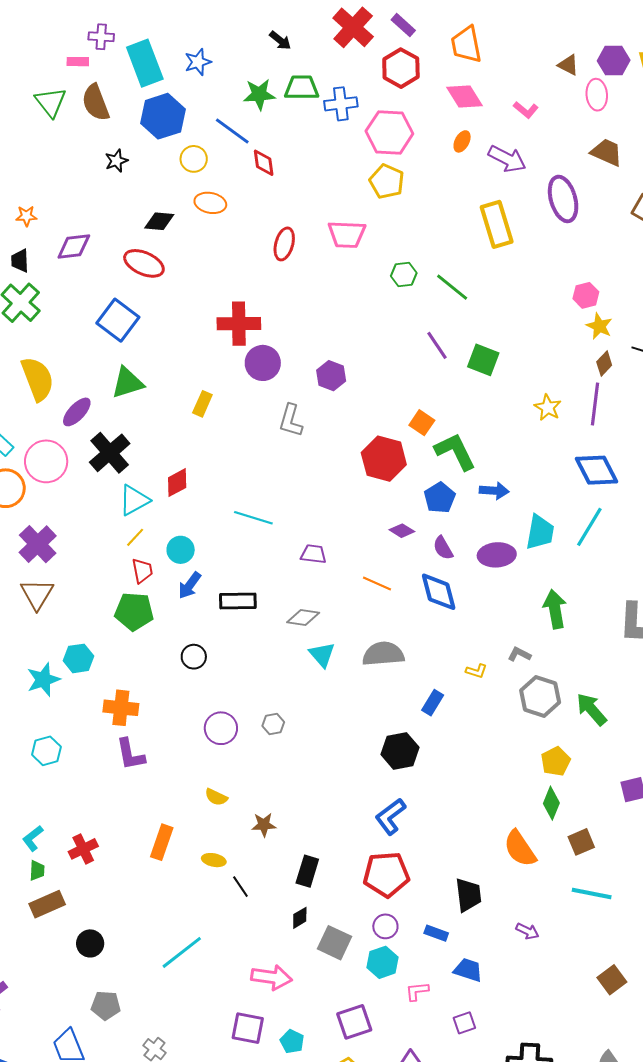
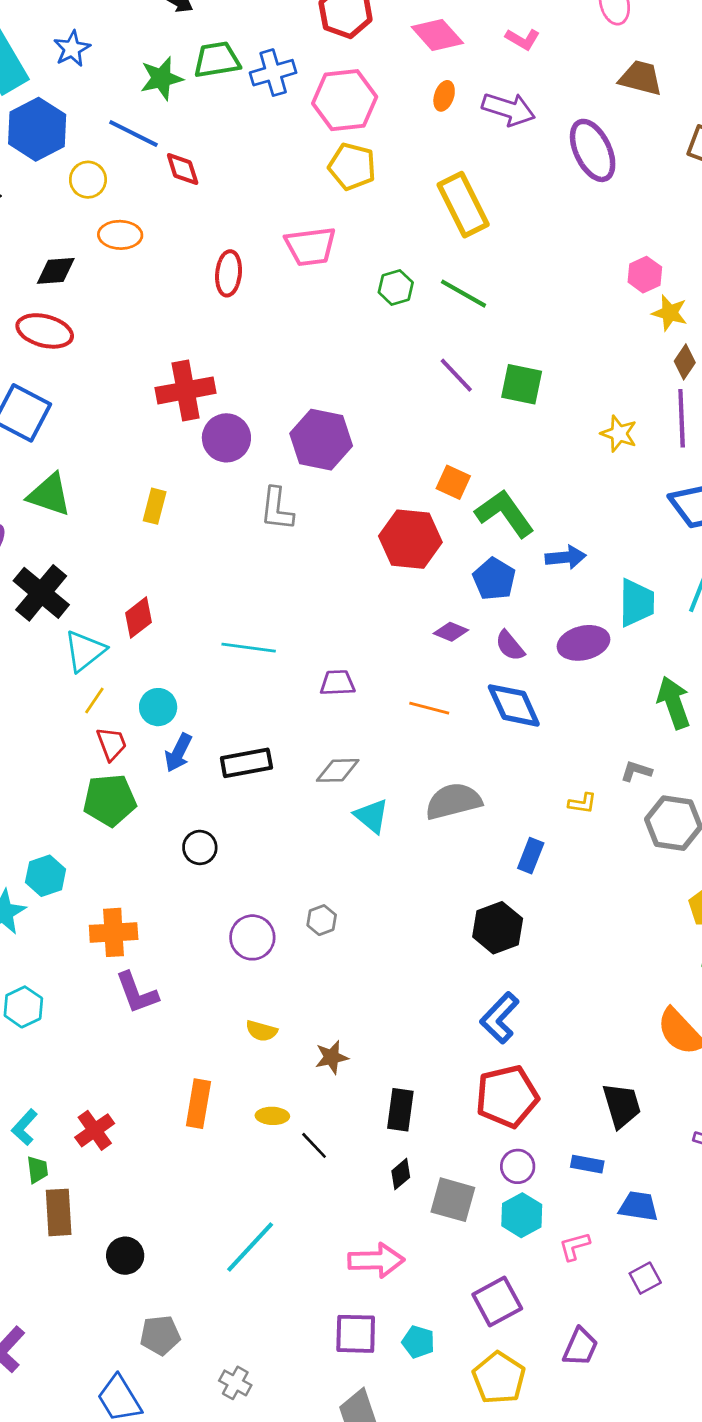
yellow rectangle: (497, 224) -> (463, 205), moved
purple hexagon: (331, 376) -> (321, 440), size x1.5
green triangle: (127, 383) -> (49, 495), turned 45
brown rectangle: (47, 904) -> (59, 1212), turned -60

